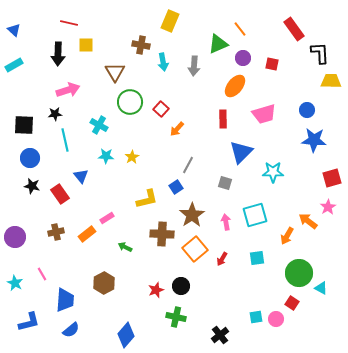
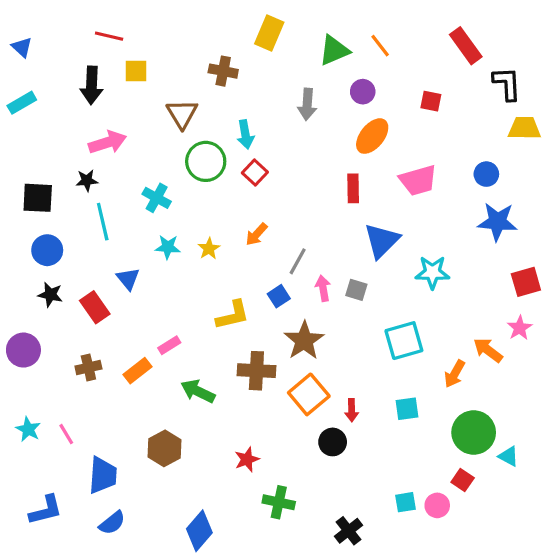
green triangle: (218, 44) -> (334, 50), moved
purple circle: (243, 58) -> (363, 92), moved
cyan arrow: (163, 62) -> (245, 134), moved
orange arrow: (177, 129) -> (256, 234), moved
pink arrow: (226, 222) -> (323, 288), moved
purple circle: (15, 237) -> (23, 350), moved
green arrow: (125, 247) -> (198, 391), size x1.5
red arrow: (222, 259) -> (352, 410), turned -32
cyan star: (15, 283) -> (28, 429), moved
black circle: (181, 286) -> (333, 442), moved

